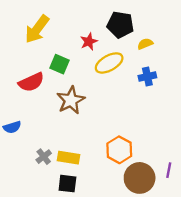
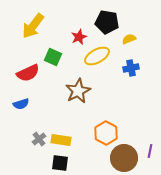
brown star: (71, 100) -> (78, 91), moved
blue semicircle: (12, 127) -> (21, 104), moved

